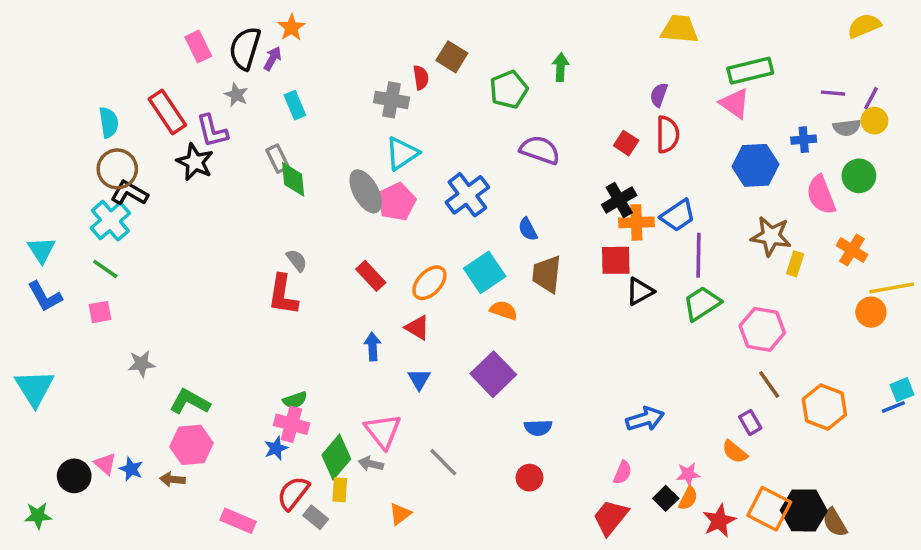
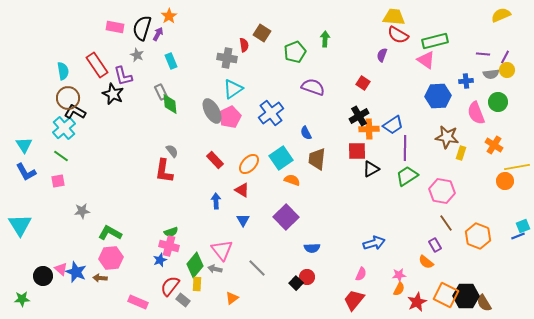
pink rectangle: (198, 46) -> (115, 27), turned -54
red semicircle: (667, 134) -> (398, 35), moved, turned 120
blue star: (131, 469) -> (76, 272), size x1.5
black square: (666, 498) -> (296, 283), moved

